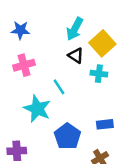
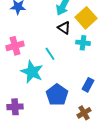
pink cross: (24, 65) -> (15, 46), moved
blue rectangle: (105, 124) -> (88, 85), turned -56

